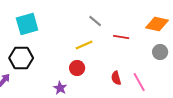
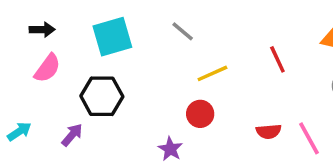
gray line: (95, 21) -> (183, 31), moved
red line: (121, 37) -> (277, 59), turned 56
red semicircle: (116, 78) -> (269, 131), turned -80

